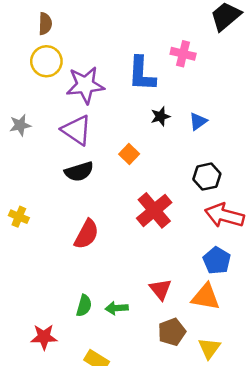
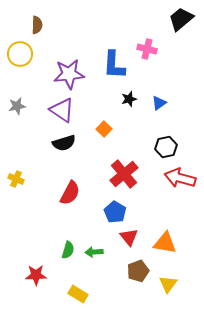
yellow circle: (46, 61) -> (20, 54), moved
blue pentagon: (217, 261) -> (115, 212), moved

